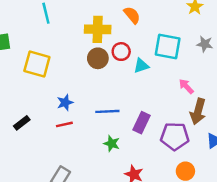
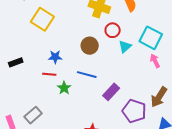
brown circle: (98, 58) -> (90, 46), moved
cyan triangle: (141, 66) -> (125, 47), turned -40
pink arrow: (186, 86) -> (155, 61), moved
green star: (112, 144) -> (64, 88), moved

